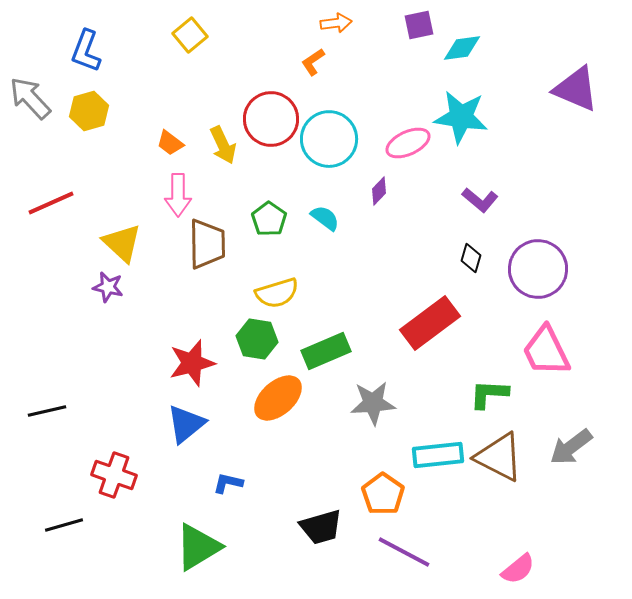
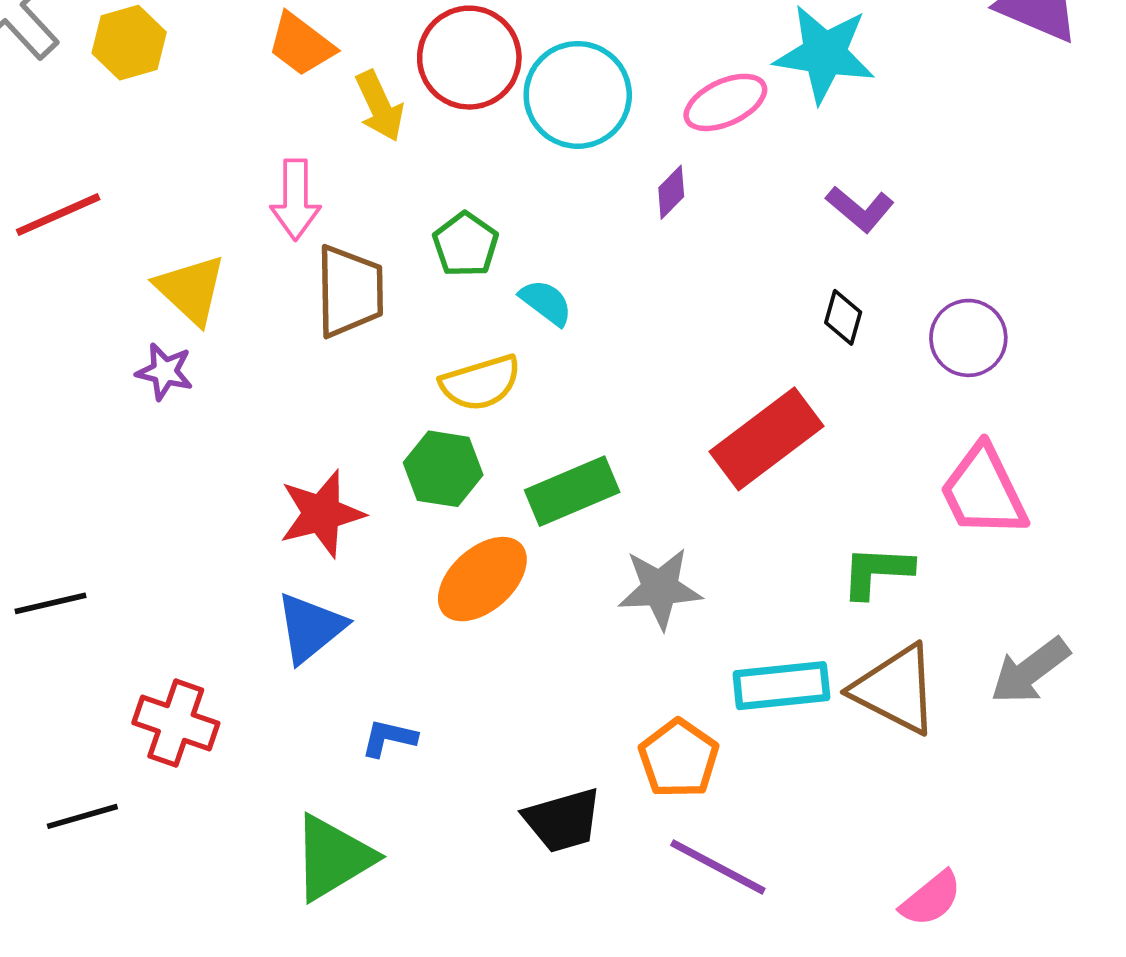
orange trapezoid: (170, 143) -> (301, 44), moved, size x1.4
cyan semicircle: (325, 218) -> (546, 302), moved
purple circle: (538, 269) -> (968, 338), size x0.7

